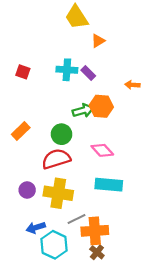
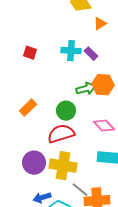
purple circle: (27, 190) -> (34, 163), size x1.5
gray line: (77, 219) -> (80, 190), turned 66

